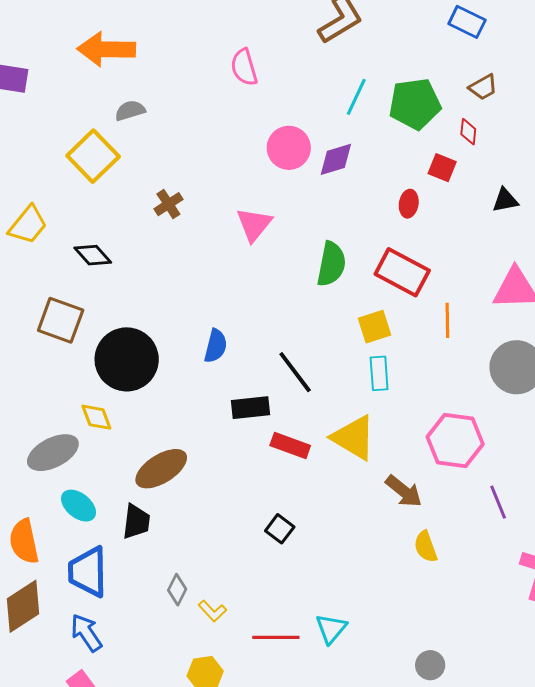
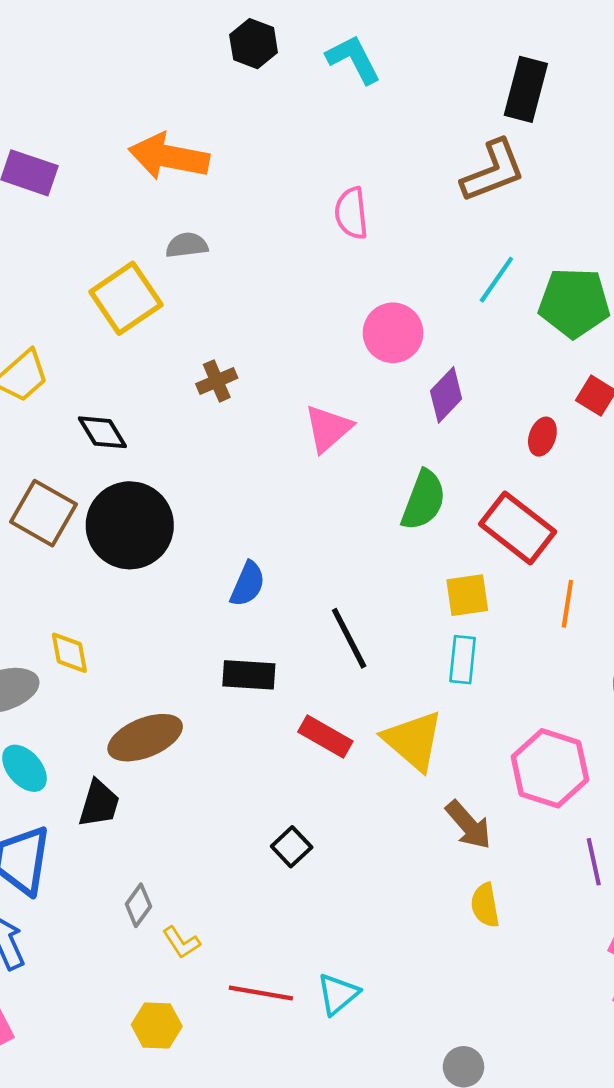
purple diamond: (336, 159) -> (446, 395), moved, turned -39
black circle: (127, 359) -> (130, 525), moved
black rectangle: (251, 408) -> (249, 675), moved

